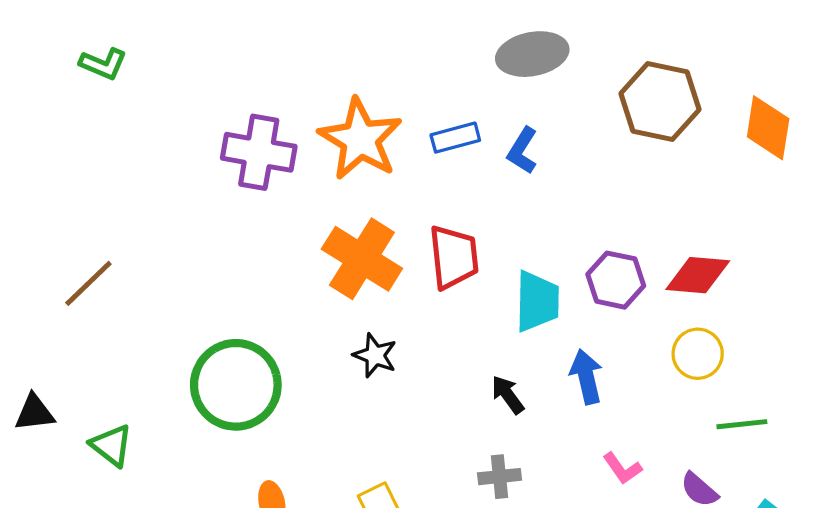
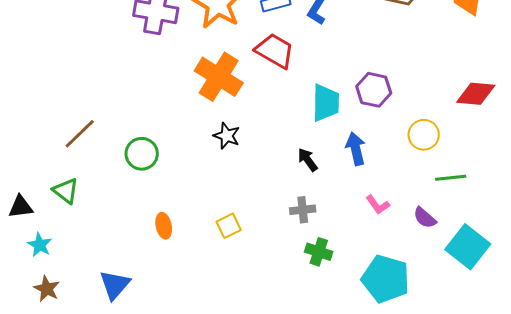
red trapezoid: (454, 257) -> (275, 51), moved, turned -54
red diamond: (698, 275) -> (476, 94), moved
brown line: (88, 283) -> (80, 134), moved
green circle: (236, 385) -> (142, 154), size x0.6
black triangle: (34, 413) -> (21, 207), moved

